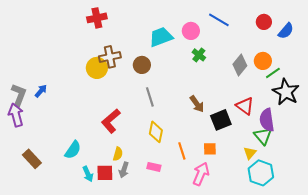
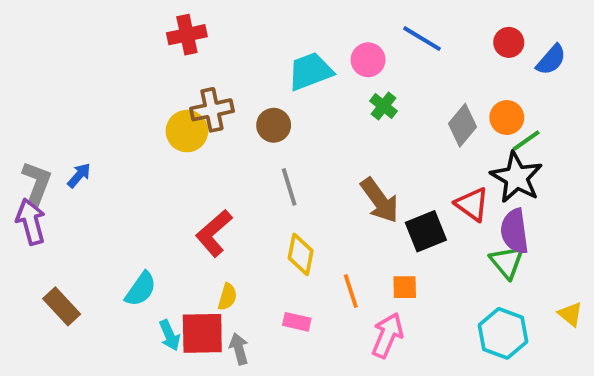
black star: (286, 92) -> (516, 177), moved
brown arrow: (197, 104) -> (380, 200), size x1.4
yellow triangle: (250, 153) -> (570, 314), moved, turned -32
gray arrow: (124, 170) -> (239, 349), moved, turned 147
red square: (105, 173) -> (202, 333), size x1.4

